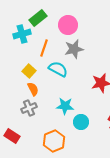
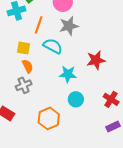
yellow square: (29, 71) -> (24, 48), turned -32
cyan star: (65, 106) -> (68, 74), moved

